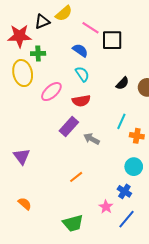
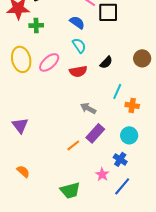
yellow ellipse: (23, 73) -> (21, 59), moved
black semicircle: (122, 83) -> (106, 62), moved
purple rectangle: (69, 127) -> (95, 133), moved

